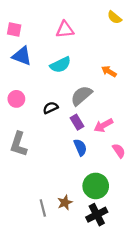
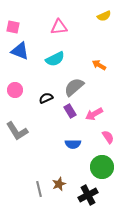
yellow semicircle: (114, 17) -> (104, 16), turned -64
gray L-shape: (19, 144) -> (17, 131), turned -50
blue semicircle: (80, 147) -> (73, 144), moved, turned 112
green circle: (96, 186) -> (102, 167), moved

